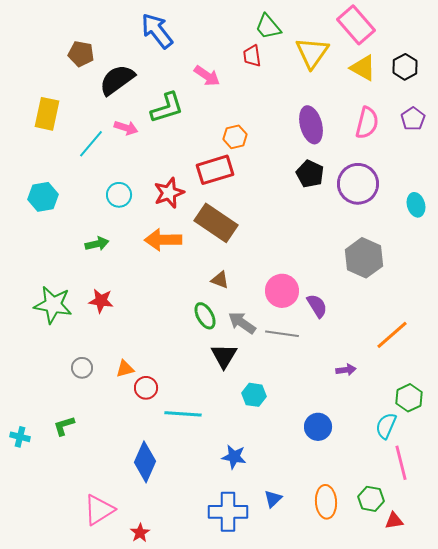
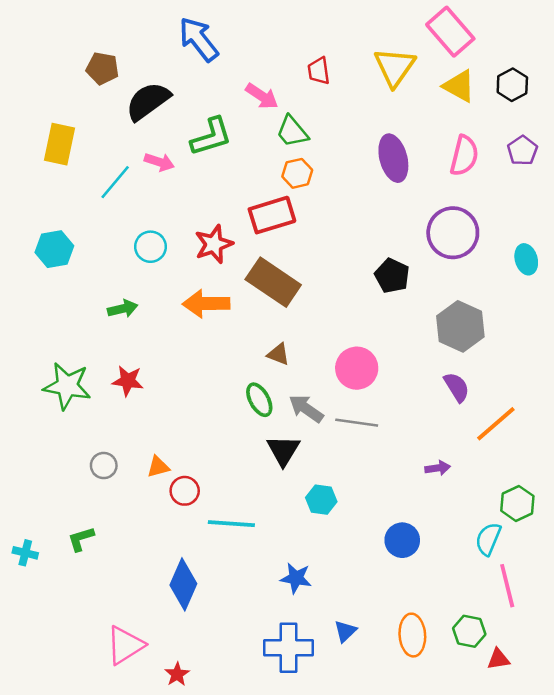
green trapezoid: (268, 27) -> (292, 132), moved
black pentagon: (310, 174) -> (392, 276), moved
purple semicircle: (317, 306) -> (457, 387), moved

